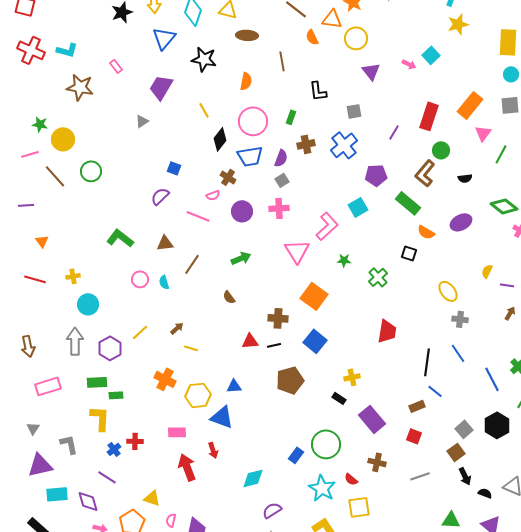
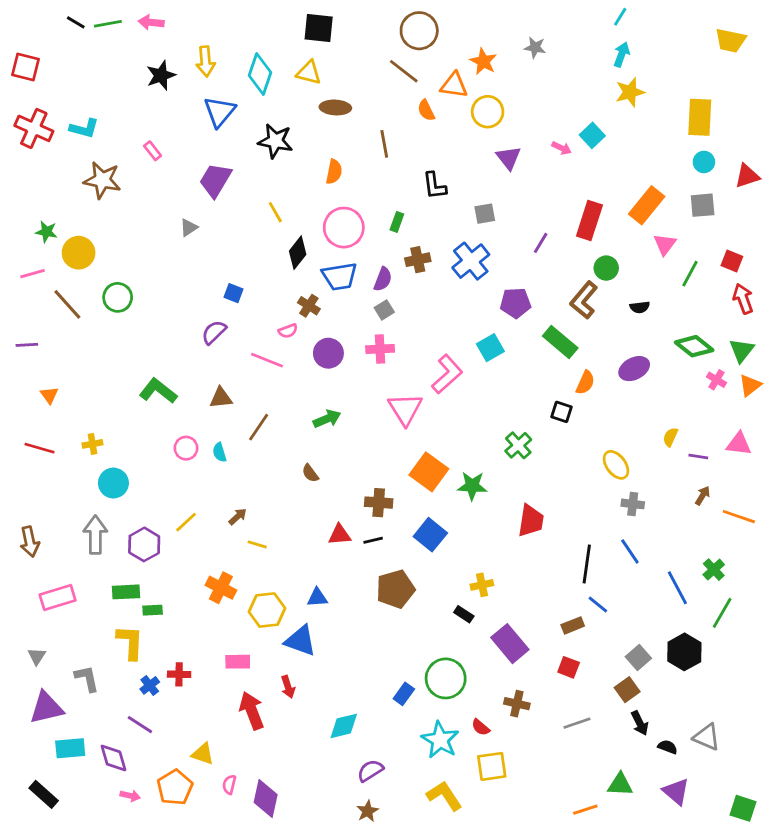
orange semicircle: (426, 232) -> (585, 383), turned -96
green star: (344, 260) -> (472, 486), moved, size x1.5

